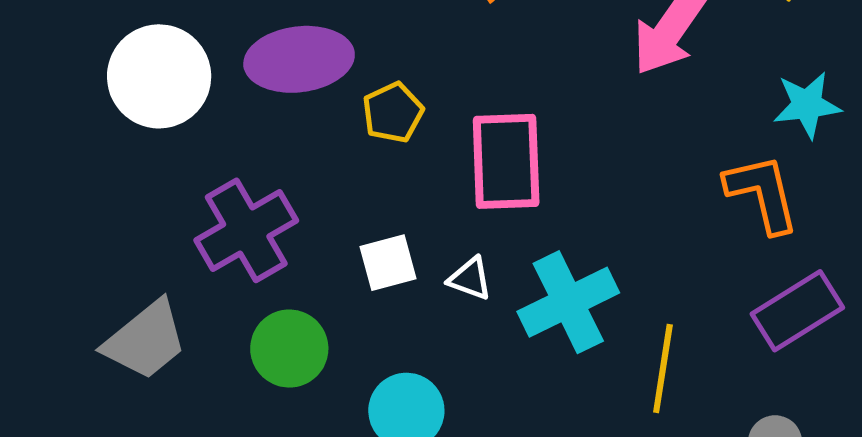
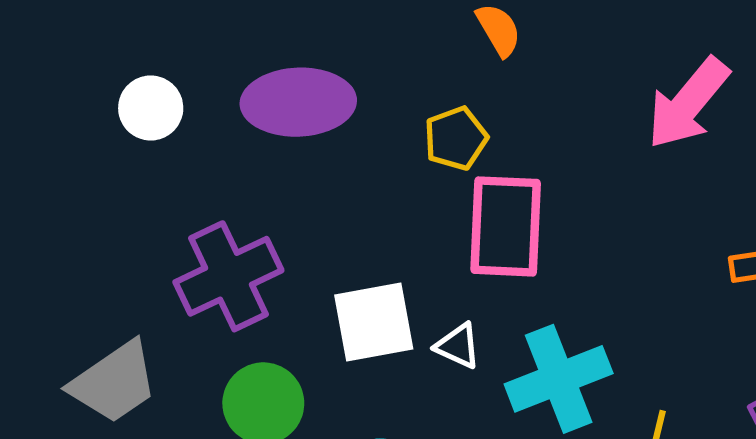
white circle: (159, 76) -> (151, 108), size x0.6
yellow pentagon: (393, 112) -> (456, 138), moved
white square: (388, 263) -> (374, 322), size x1.4

